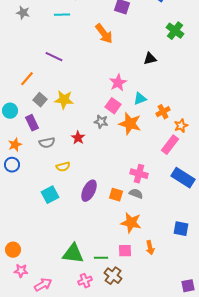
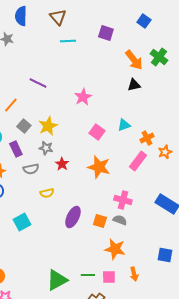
cyan line: (62, 15) -> (68, 41), moved
orange arrow: (104, 34) -> (134, 60), moved
pink star: (118, 83) -> (83, 97), moved
yellow star: (64, 100) -> (48, 126), turned -30
gray star: (101, 122) -> (46, 148), moved
orange star: (130, 124) -> (99, 167), moved
pink rectangle: (170, 145) -> (138, 161), moved
cyan square: (50, 195) -> (22, 222), moved
green triangle: (73, 254) -> (57, 280), turned -35
green line: (101, 258) -> (88, 275), moved

